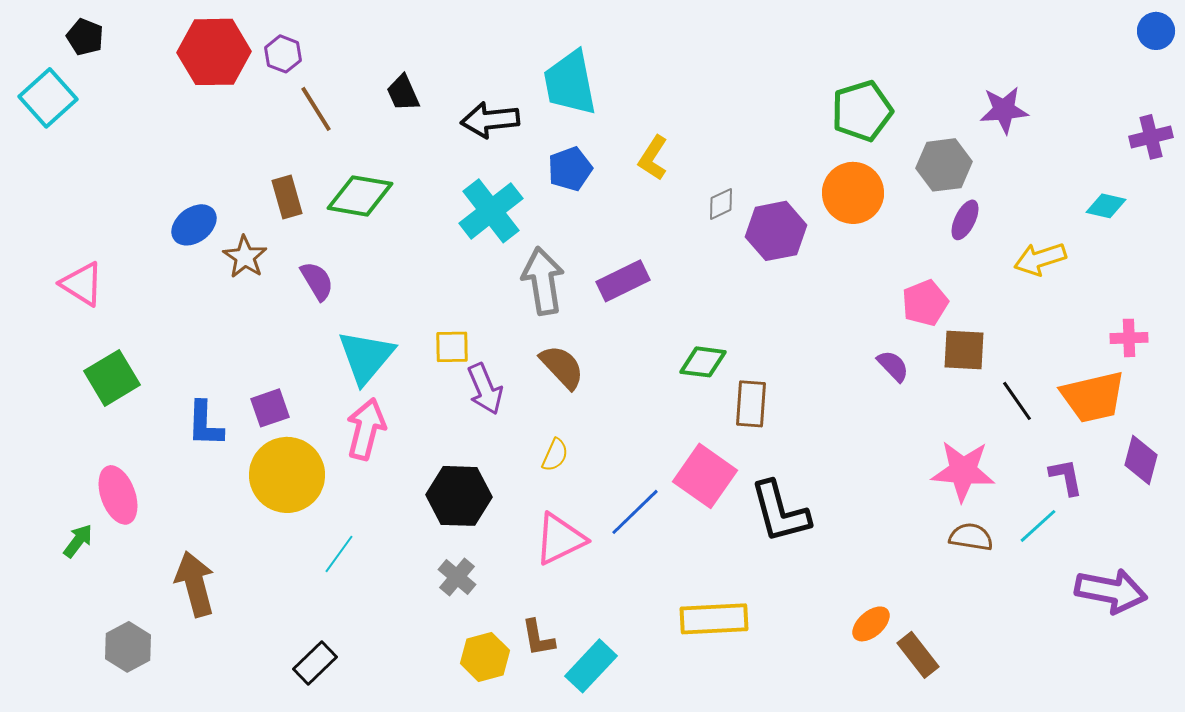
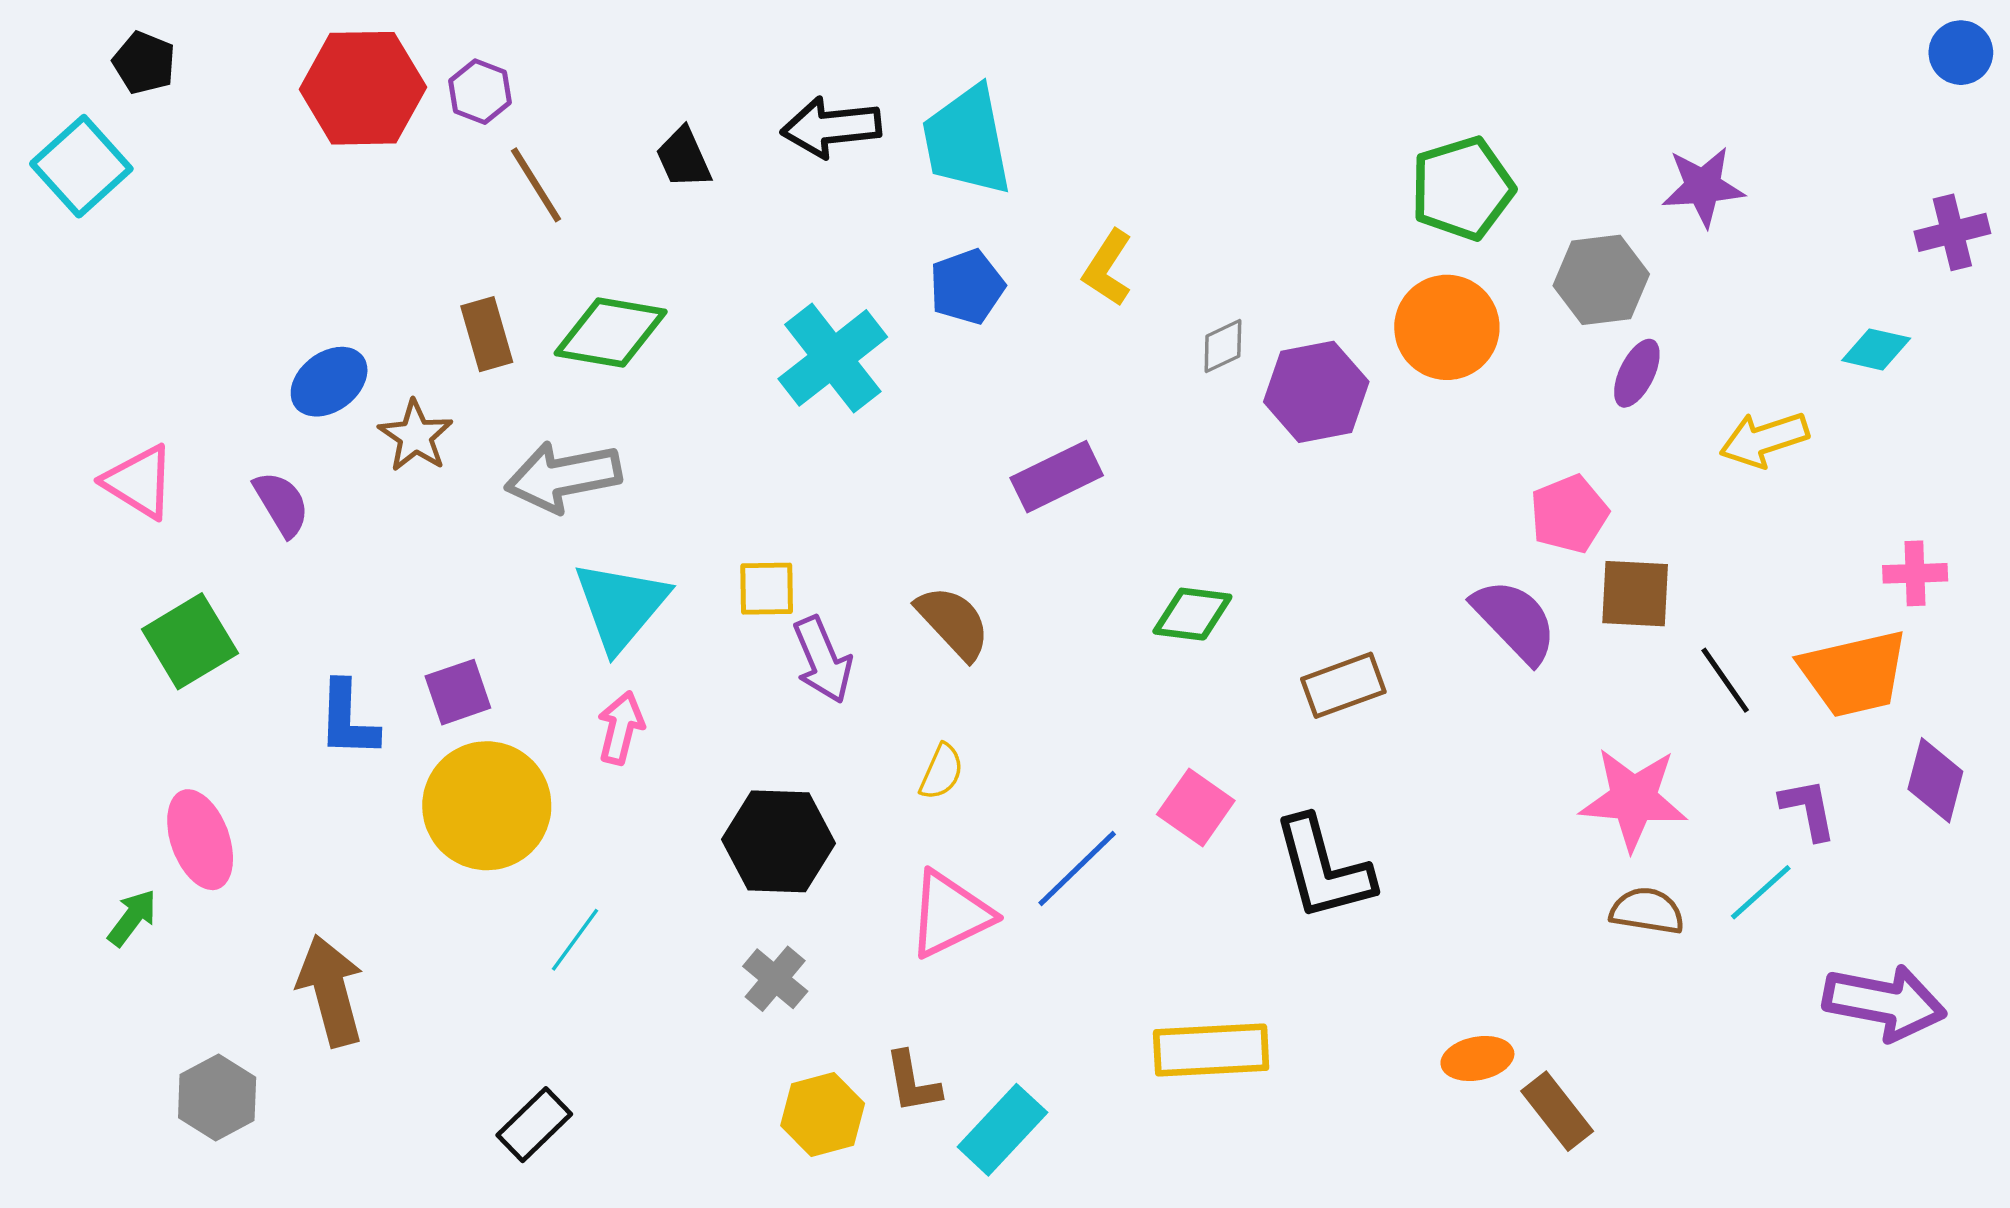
black arrow: (490, 120) -> (831, 127), moved
purple semicircle: (317, 281) -> (282, 504), moved
gray arrow: (543, 281) -> (563, 477), moved, turned -92
purple semicircle: (893, 366) -> (1515, 621), size x1.6
brown rectangle: (751, 404) -> (1343, 685), moved, turned 66
pink arrow: (366, 429) -> (621, 728), size x0.7
pink square: (705, 476) -> (1196, 807), size x0.7
orange ellipse: (871, 624) -> (1477, 1058), turned 30

